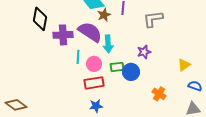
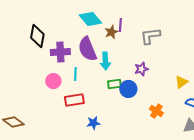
brown star: (104, 15) -> (111, 32), moved
purple semicircle: (90, 32) -> (87, 49), turned -145
pink circle: (94, 64) -> (53, 81), moved
red rectangle: (94, 83) -> (74, 100), moved

